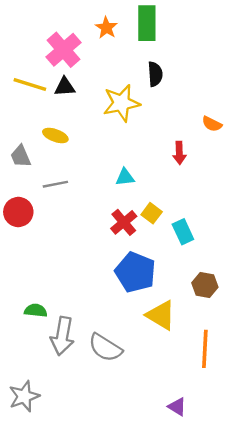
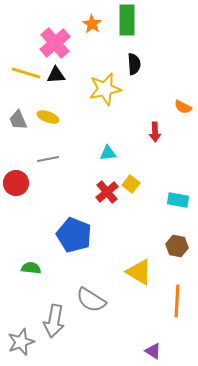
gray trapezoid: (21, 156) -> (18, 120), moved
cyan rectangle: (183, 232) -> (178, 200), moved, turned -55
blue pentagon: (135, 272) -> (74, 235), moved
gray arrow: (62, 336) -> (54, 321), moved

